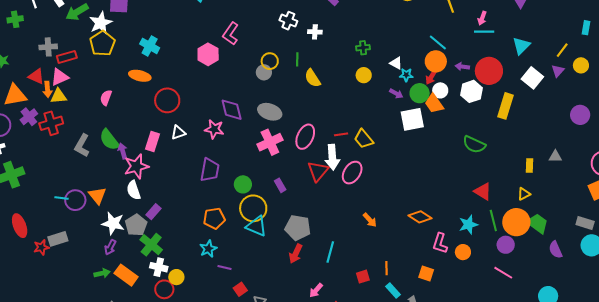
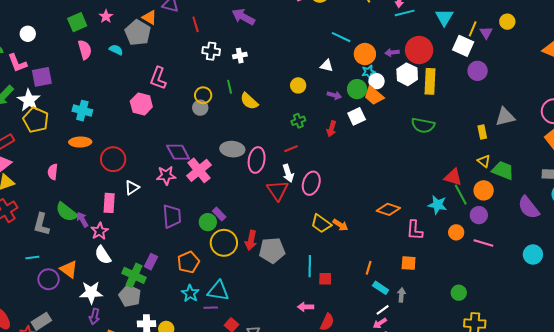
cyan line: (438, 42) -> (341, 37), moved
green cross: (363, 48) -> (298, 121), moved
yellow line: (562, 50) -> (473, 29), moved
cyan star: (406, 75) -> (369, 72), moved
red arrow: (431, 77) -> (331, 129), moved
yellow rectangle: (506, 106) -> (430, 81), moved
gray ellipse: (270, 112) -> (232, 149), moved
purple circle: (580, 115) -> (478, 71), moved
white square: (412, 119) -> (357, 116), size x0.7
yellow trapezoid: (364, 139) -> (321, 224), moved
pink cross: (270, 142) -> (199, 170), moved
gray triangle: (555, 156) -> (505, 117), size x1.5
white arrow: (332, 157) -> (288, 173), size x0.7
pink star: (136, 166) -> (100, 231), size x0.7
purple rectangle: (280, 185) -> (219, 214), moved
red triangle: (483, 191) -> (453, 177), moved
yellow triangle: (524, 194) -> (484, 161), turned -40
cyan line: (61, 198) -> (32, 258), moved
purple rectangle: (153, 212) -> (151, 262), moved
orange circle: (516, 222) -> (484, 190), size x0.7
green trapezoid: (537, 223) -> (503, 170), moved
gray pentagon: (136, 225) -> (130, 296), moved
cyan star: (468, 225) -> (437, 205), turned -30
cyan triangle: (256, 226) -> (218, 291), moved
green cross: (151, 245) -> (134, 275), moved
purple semicircle: (556, 250) -> (529, 207), size x1.4
orange circle: (463, 252) -> (456, 232), moved
red arrow: (296, 254) -> (251, 240), moved
orange line: (386, 268) -> (369, 268), turned 32
red square: (363, 277) -> (325, 279), moved, turned 32
pink arrow: (316, 290) -> (306, 307), turned 63

